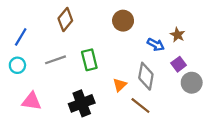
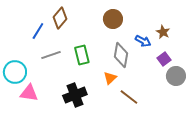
blue line: (21, 37) -> (38, 31), moved
cyan circle: (17, 65) -> (15, 72), moved, size x1.5
gray diamond: (146, 76) -> (121, 55), moved

